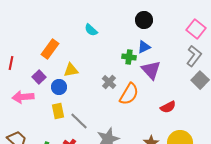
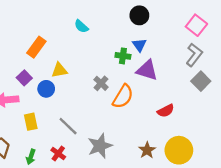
blue triangle: (144, 47) -> (139, 45), turned -40
purple triangle: (151, 70) -> (147, 70), turned -30
yellow rectangle: (58, 111) -> (31, 122), moved

